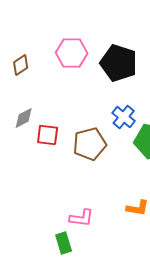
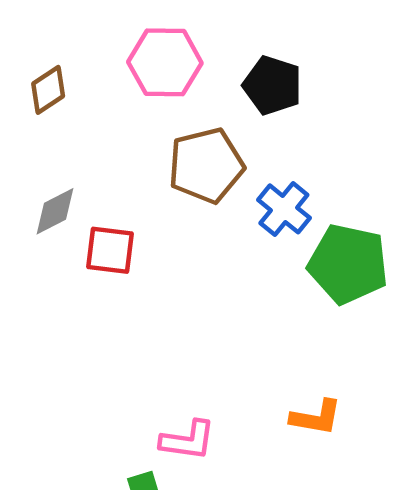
black pentagon: (119, 63) -> (273, 85), size x0.7
brown pentagon: (90, 144) -> (206, 165), moved

